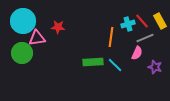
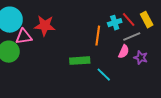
red star: (58, 27) -> (45, 26), size x1.5
cyan line: (115, 65) -> (104, 75), moved
purple star: (155, 67) -> (141, 58), moved

